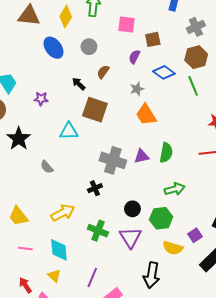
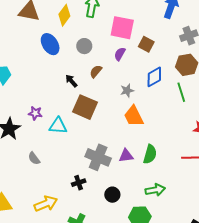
pink square: (127, 24) -> (122, 28), size x1.4
brown square: (153, 39) -> (146, 44), turned 35
purple semicircle: (134, 57) -> (120, 54), moved
blue diamond: (164, 72) -> (154, 77), turned -70
purple star: (41, 99) -> (35, 113), moved
black circle: (132, 209) -> (112, 195), moved

